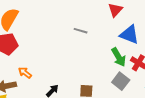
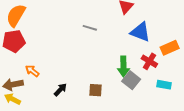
green arrow: (119, 57) -> (123, 66), moved, turned 30

